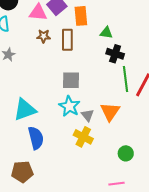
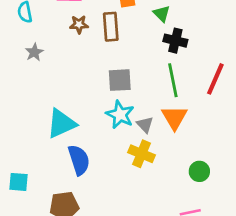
green triangle: (106, 33) -> (162, 14), turned 40
green line: (126, 79) -> (173, 80), moved

